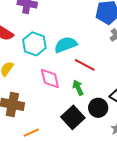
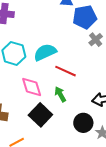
black circle: (98, 108) -> (83, 123), moved
black square: (73, 117) -> (40, 115), moved

